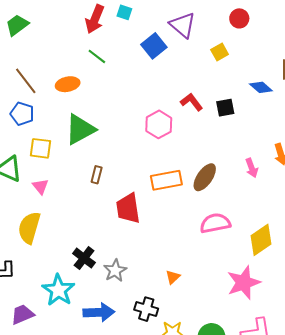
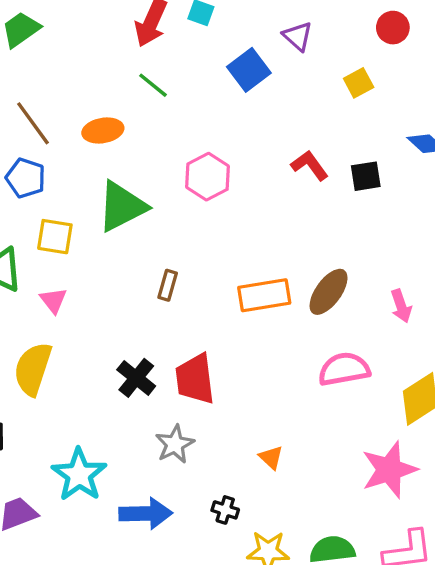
purple triangle: (183, 25) -> (298, 36), size x0.7
pink hexagon: (159, 124) -> (207, 177), moved
pink arrow: (252, 168) -> (401, 306), moved
brown rectangle: (97, 175) -> (168, 285), moved
red trapezoid: (128, 208) -> (195, 379), moved
black cross: (84, 258) -> (136, 378), moved
orange triangle: (173, 277) -> (271, 457), turned -35
black cross: (146, 309) -> (225, 510), size x0.7

